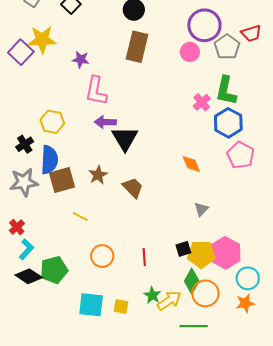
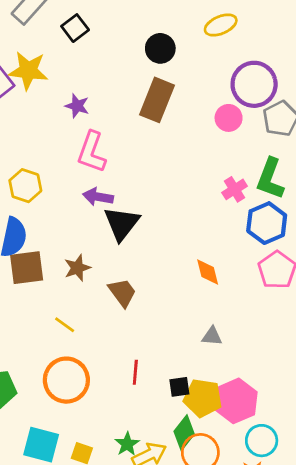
gray triangle: (201, 209) -> (212, 336), turned 42
yellow line: (80, 217) -> (65, 325), moved
orange circle: (102, 256) -> (66, 380), size x1.4
red line: (144, 257) -> (135, 372), moved

